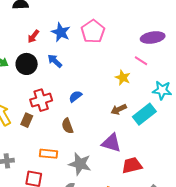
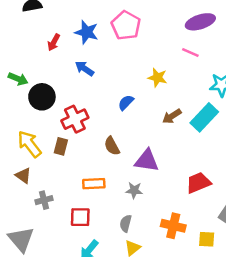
black circle: (27, 64) -> (42, 97), moved
yellow star: (123, 78) -> (157, 78), moved
blue semicircle: (75, 96) -> (126, 103), moved
purple triangle: (111, 143) -> (147, 161), moved
gray star: (80, 164) -> (134, 190), size x0.6

